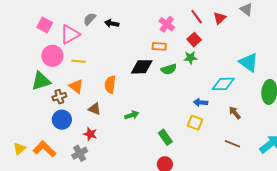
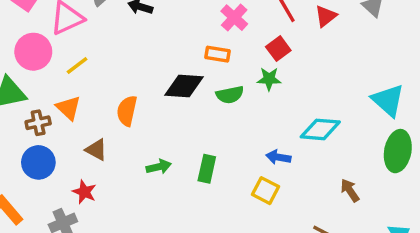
yellow line: (79, 61) -> (77, 65), turned -48
cyan triangle: (249, 62) -> (388, 100), moved
brown arrow: (235, 113) -> (350, 190), moved
green rectangle: (165, 137) -> (207, 169), moved, turned 42

